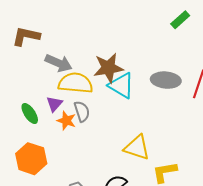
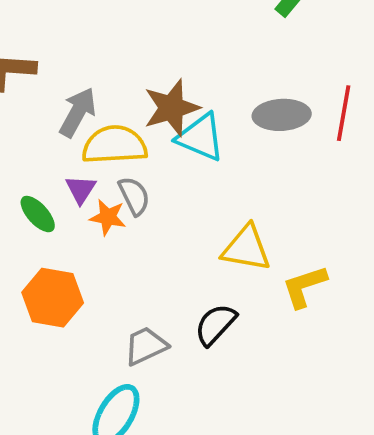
gray arrow: (59, 63) -> (78, 112), turned -76

